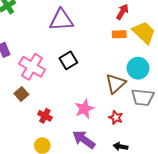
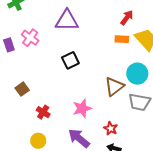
pink cross: (32, 67) -> (30, 38), moved, size x0.7
red star: (116, 117) -> (111, 128), moved

